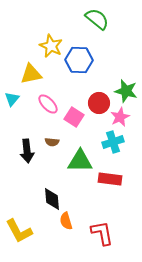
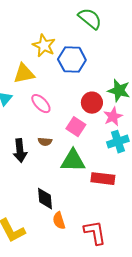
pink square: (74, 117) -> (76, 127), moved
cyan cross: (113, 142) -> (118, 142), moved

